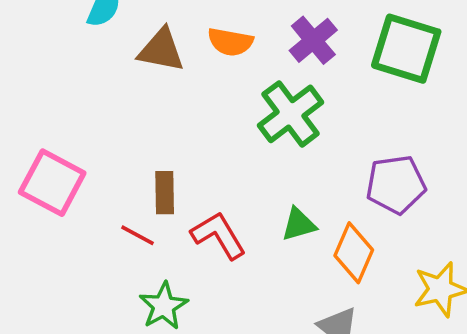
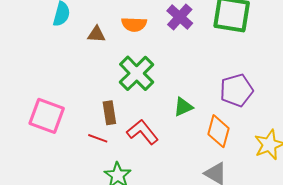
brown triangle: (161, 50) -> (96, 34), size x0.7
green cross: (291, 114) -> (137, 73), moved
green triangle: (299, 224) -> (183, 107), moved

